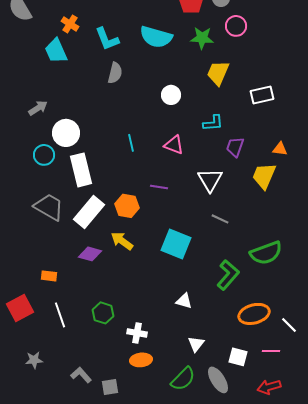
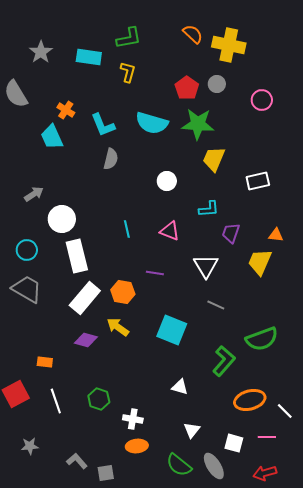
pink circle: (236, 26) -> (262, 100), moved
green star: (202, 38) -> (198, 124), size x1.4
cyan circle: (44, 155) -> (27, 250), moved
gray trapezoid: (49, 207) -> (27, 289), moved
green semicircle: (183, 379) -> (179, 465), turned 84

